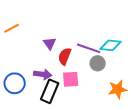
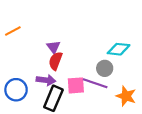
purple line: (89, 48) -> (95, 83), moved
red semicircle: (65, 56) -> (56, 61), moved
orange star: (118, 89) -> (126, 96), turned 30

